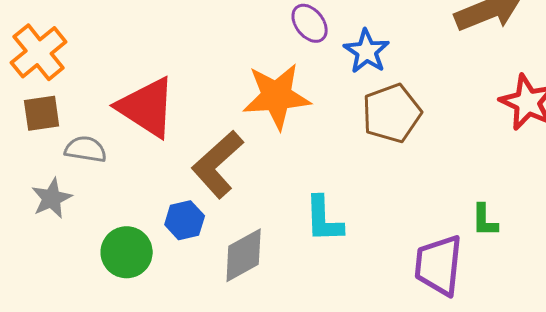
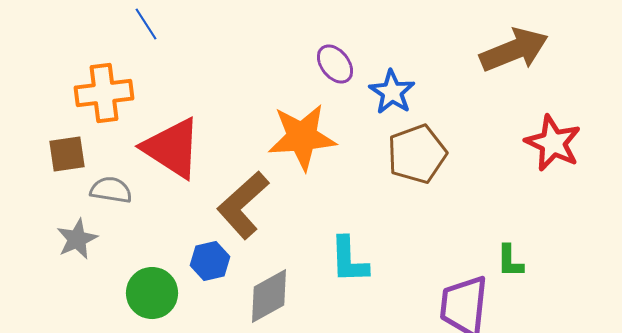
orange cross: (39, 52) -> (104, 93), moved, turned 32

